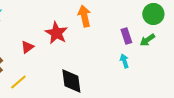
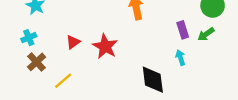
red star: (56, 33) -> (105, 46), moved
black diamond: (71, 81) -> (153, 80), moved

